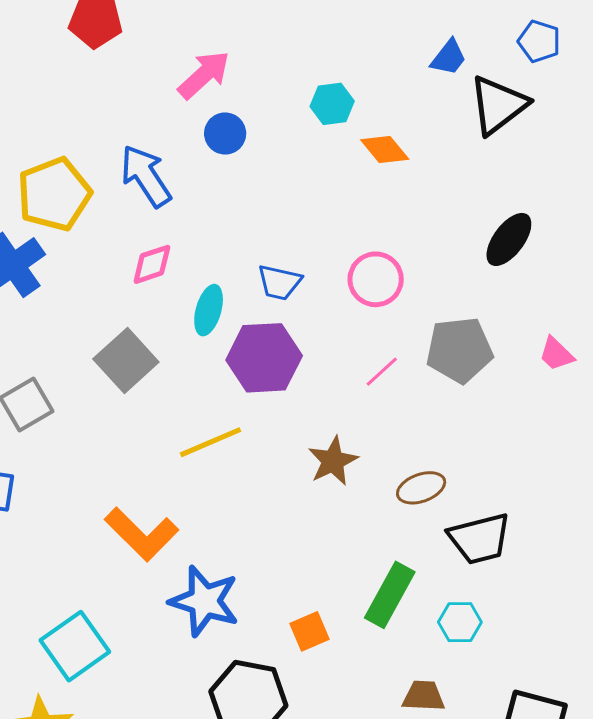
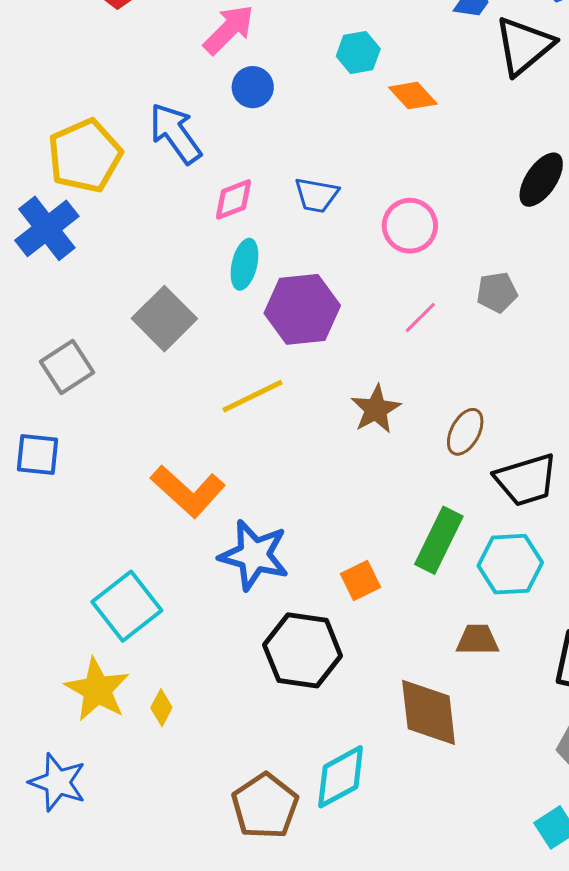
pink diamond: (152, 264) -> (233, 199), moved
blue trapezoid: (279, 282) -> (316, 195), moved
gray pentagon: (459, 350) -> (497, 292), size x0.6
brown ellipse: (421, 488) -> (465, 432), turned -39
cyan hexagon: (460, 622) -> (510, 564), size x1.5

